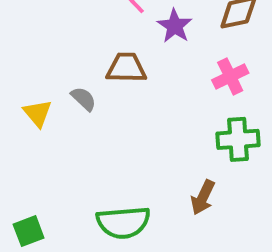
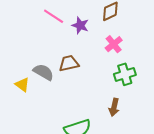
brown trapezoid: (126, 68) -> (69, 63), moved
gray semicircle: (84, 99) -> (43, 72), size x1.5

